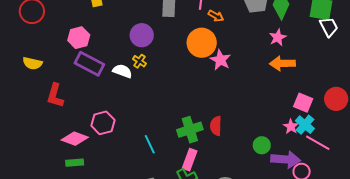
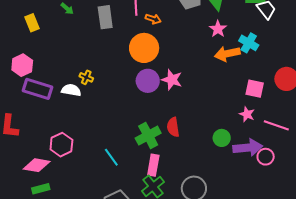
purple circle: (142, 35) -> (148, 81), moved
pink star: (220, 60) -> (172, 80), moved
cyan cross: (305, 125) -> (249, 43), moved

